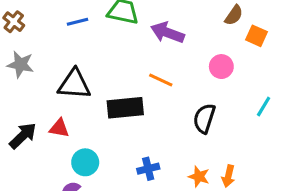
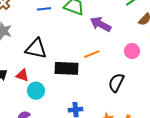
orange line: (161, 80) -> (92, 54), turned -56
cyan circle: (85, 162) -> (36, 91), moved

